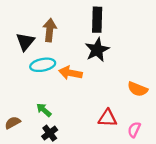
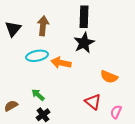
black triangle: (25, 42) -> (13, 29), moved
orange semicircle: (138, 89) -> (109, 77), moved
red triangle: (108, 118) -> (93, 102), turned 36

